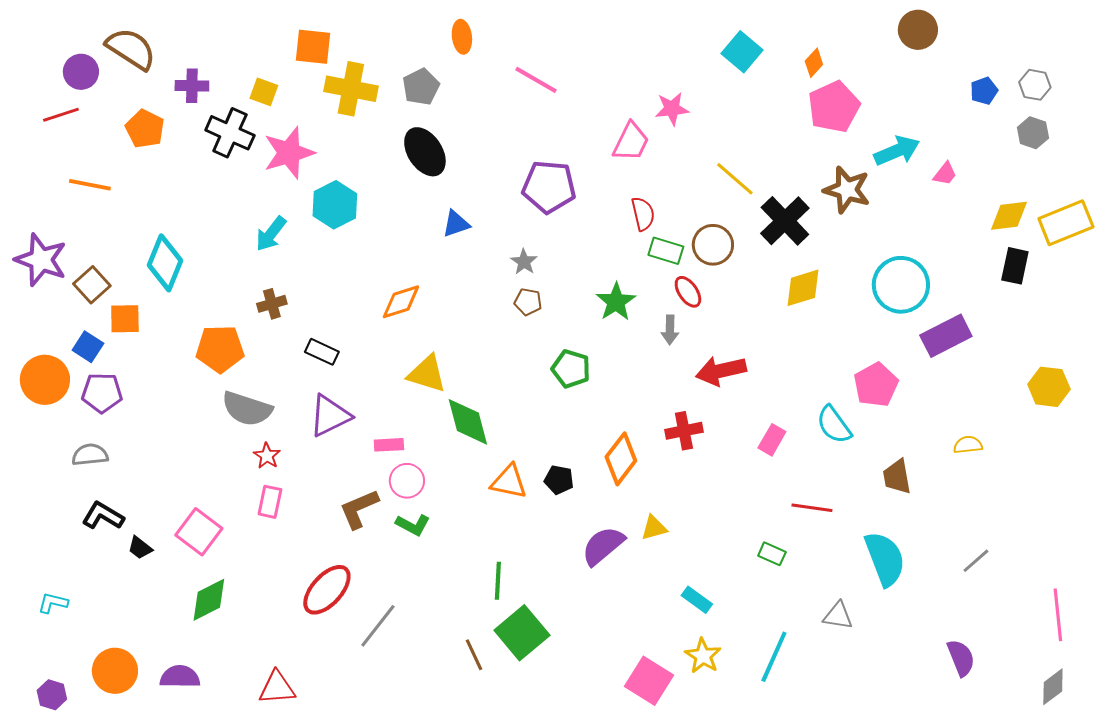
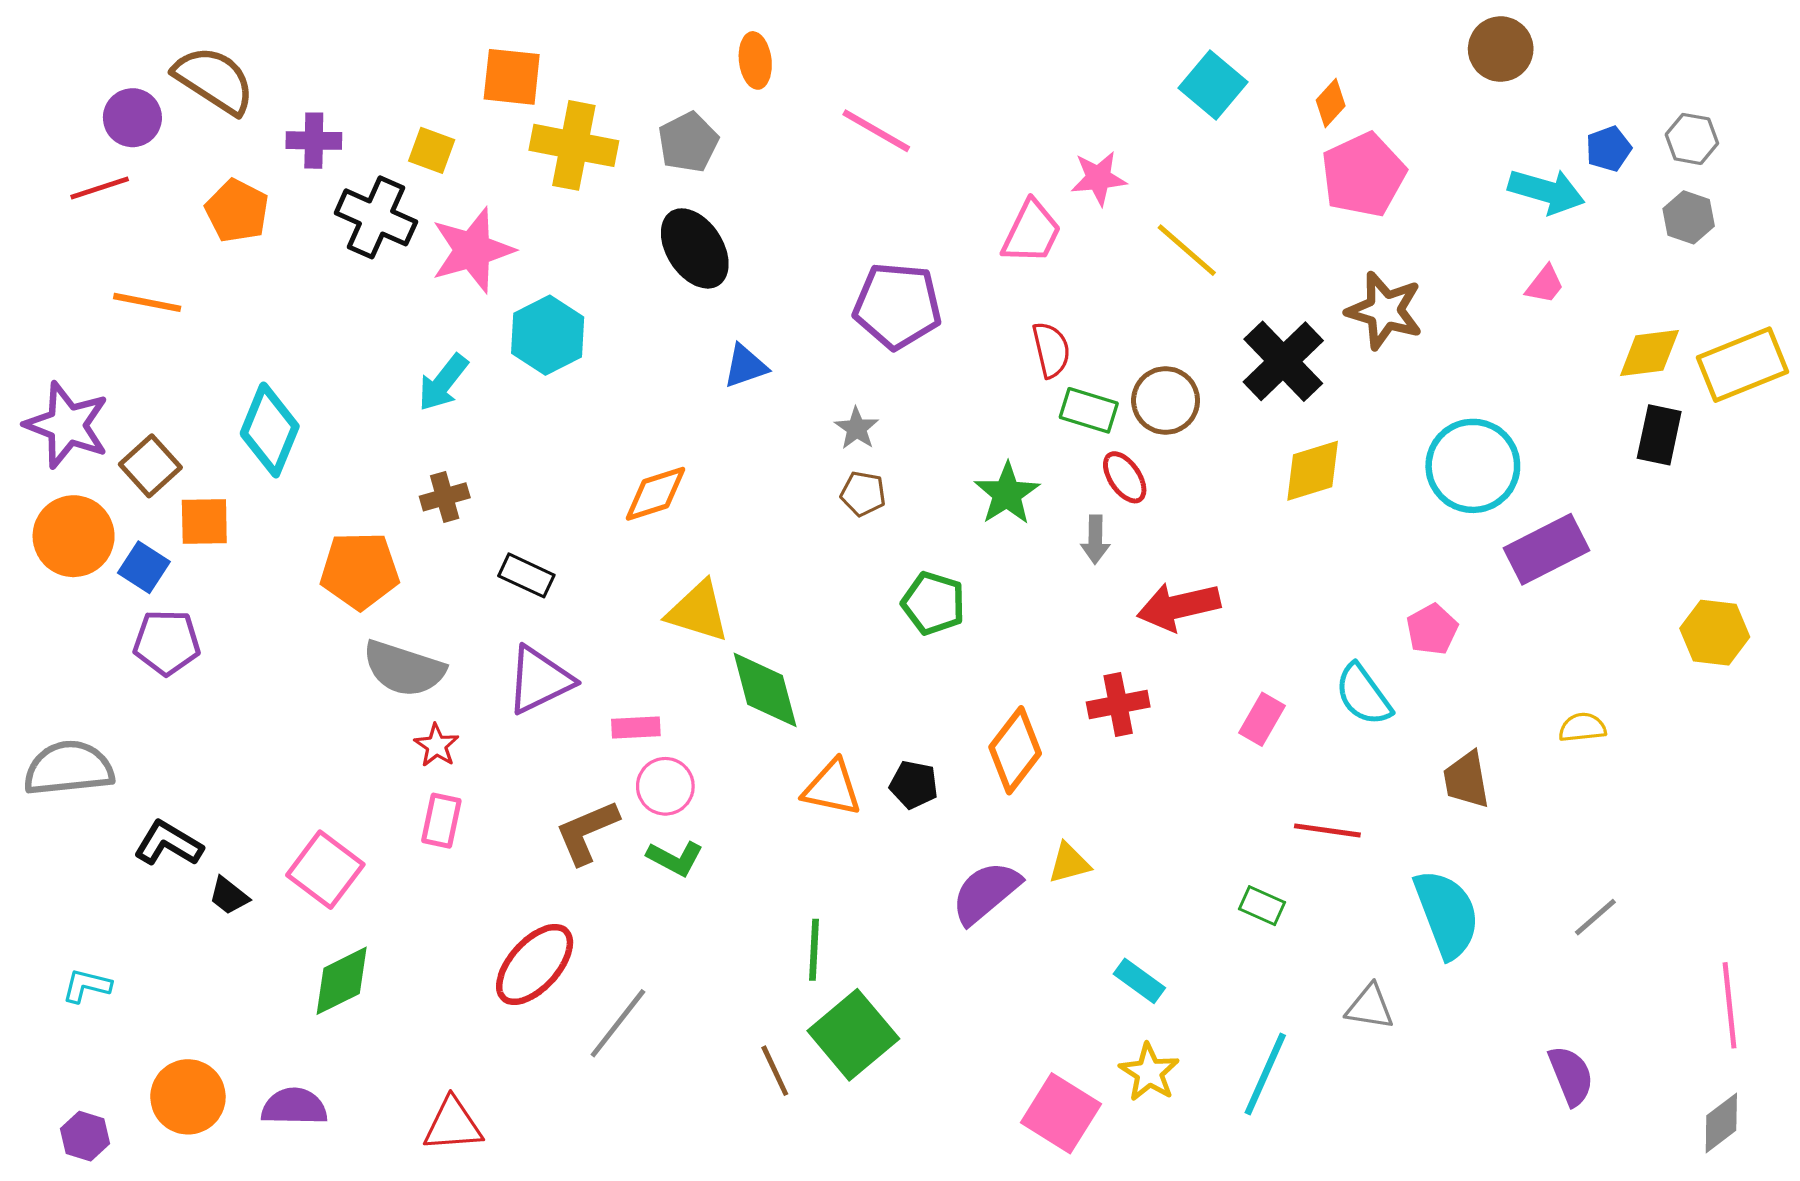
cyan arrow: (897, 151) -> (1546, 191), moved, turned 39
yellow line: (735, 179) -> (1187, 250), moved
orange circle: (45, 380) -> (74, 536), moved
pink pentagon: (876, 385) -> (1432, 629), size x0.7
gray semicircle: (90, 455) -> (69, 768), moved, size x1.5

